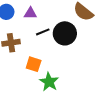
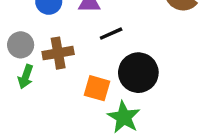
black circle: (65, 33) -> (138, 73), moved

